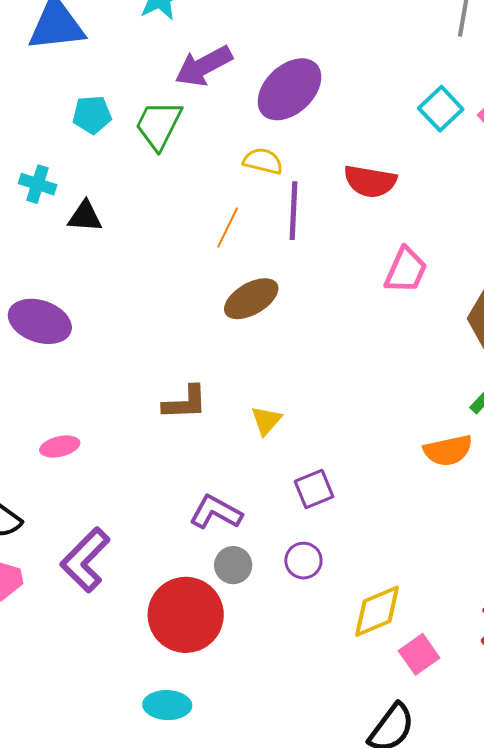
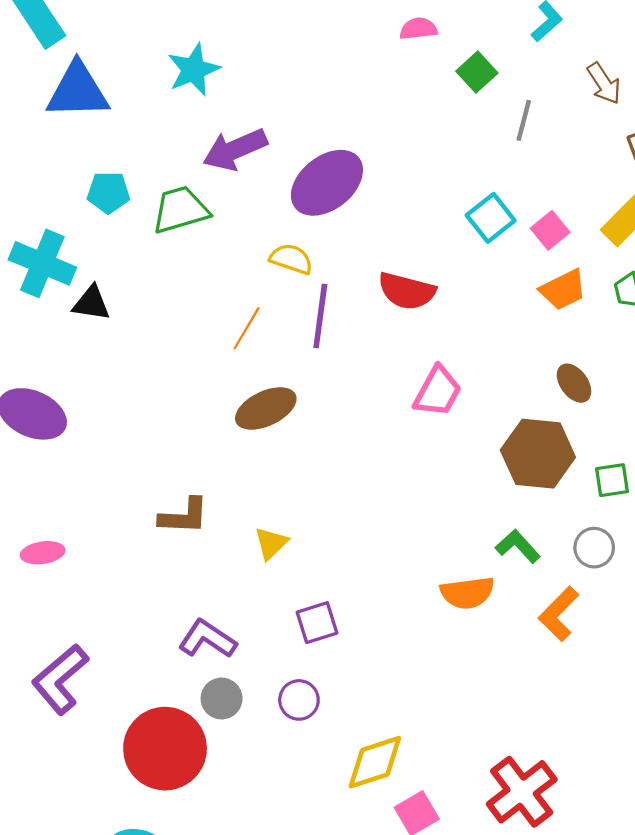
green trapezoid: (159, 125) -> (180, 210), turned 42
cyan cross: (38, 184) -> (42, 263), size x1.6

